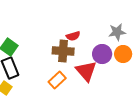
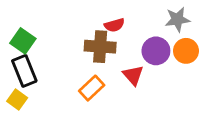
red triangle: (86, 71) -> (133, 75), size x0.7

